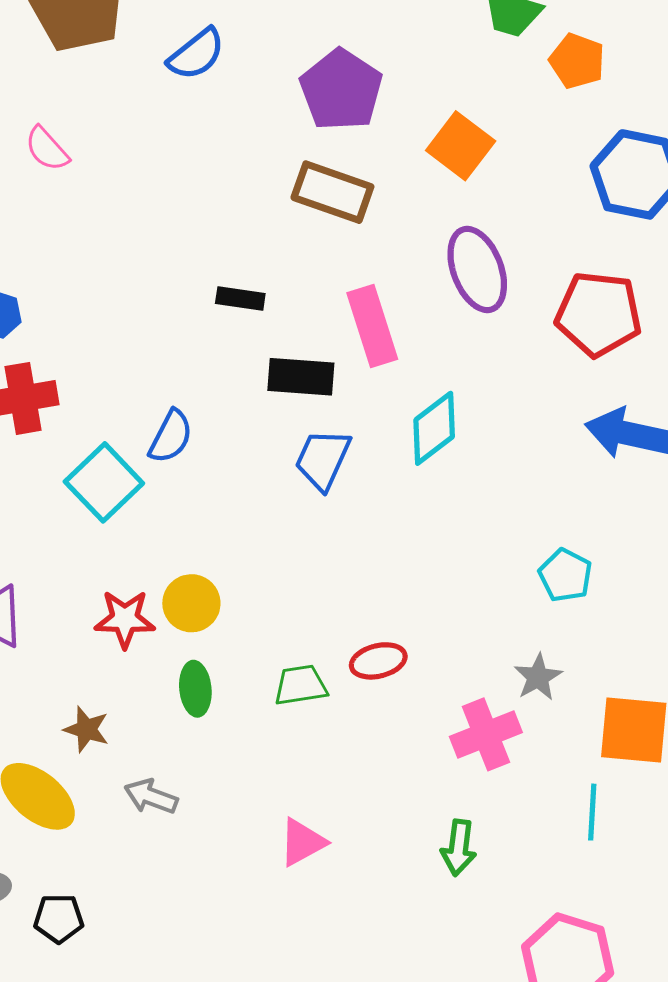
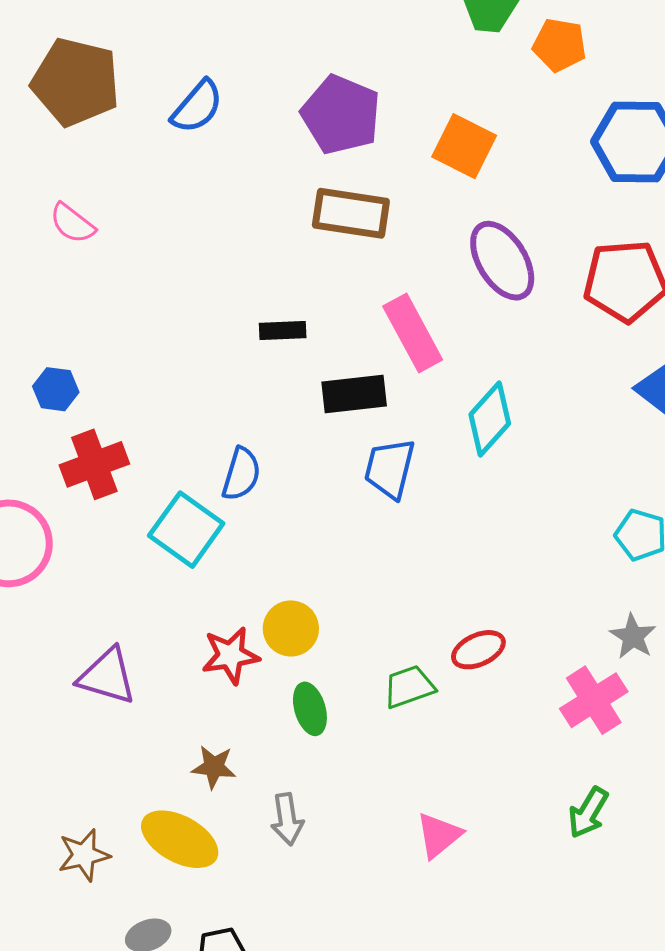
gray arrow: (151, 797) -> (287, 819), turned -108
green arrow: (459, 848) -> (588, 812), turned 34

